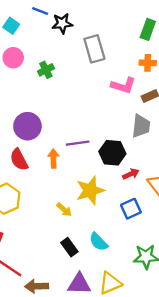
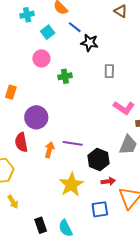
gray rectangle: (94, 49) -> (109, 71), size x0.6
yellow star: (90, 190) -> (71, 185), turned -30
yellow arrow: (64, 210) -> (13, 202), moved

